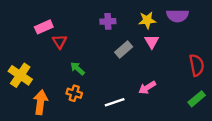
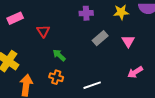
pink rectangle: (44, 27) -> (15, 18), moved
pink triangle: (152, 42) -> (128, 41), moved
pink arrow: (147, 88) -> (135, 72), moved

